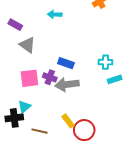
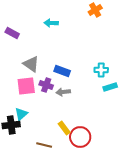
gray triangle: (27, 45) -> (31, 64), moved
gray arrow: (67, 84) -> (63, 92), size x0.6
brown line: (40, 131) -> (44, 145), moved

